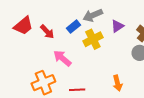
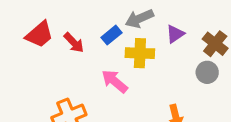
yellow cross: (93, 39) -> (140, 53), turned 30
pink arrow: (62, 58) -> (115, 81), moved

